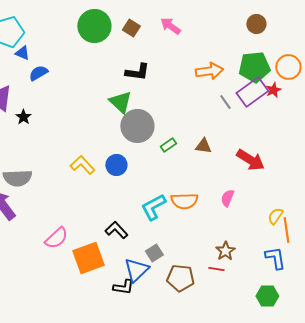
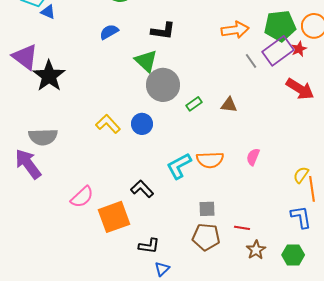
blue semicircle: (38, 73) -> (109, 32), moved
black star: (23, 117) -> (49, 76), size x2.0
red arrow: (250, 160) -> (300, 89), moved
brown star: (225, 251) -> (256, 250), moved
gray square: (154, 253) -> (207, 209), moved, turned 30
blue triangle: (136, 270) -> (162, 269), moved, size x0.6

